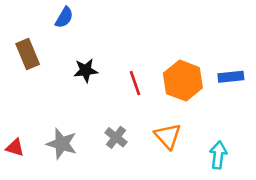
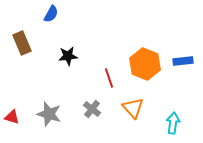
red line: (135, 83) -> (109, 78), moved

